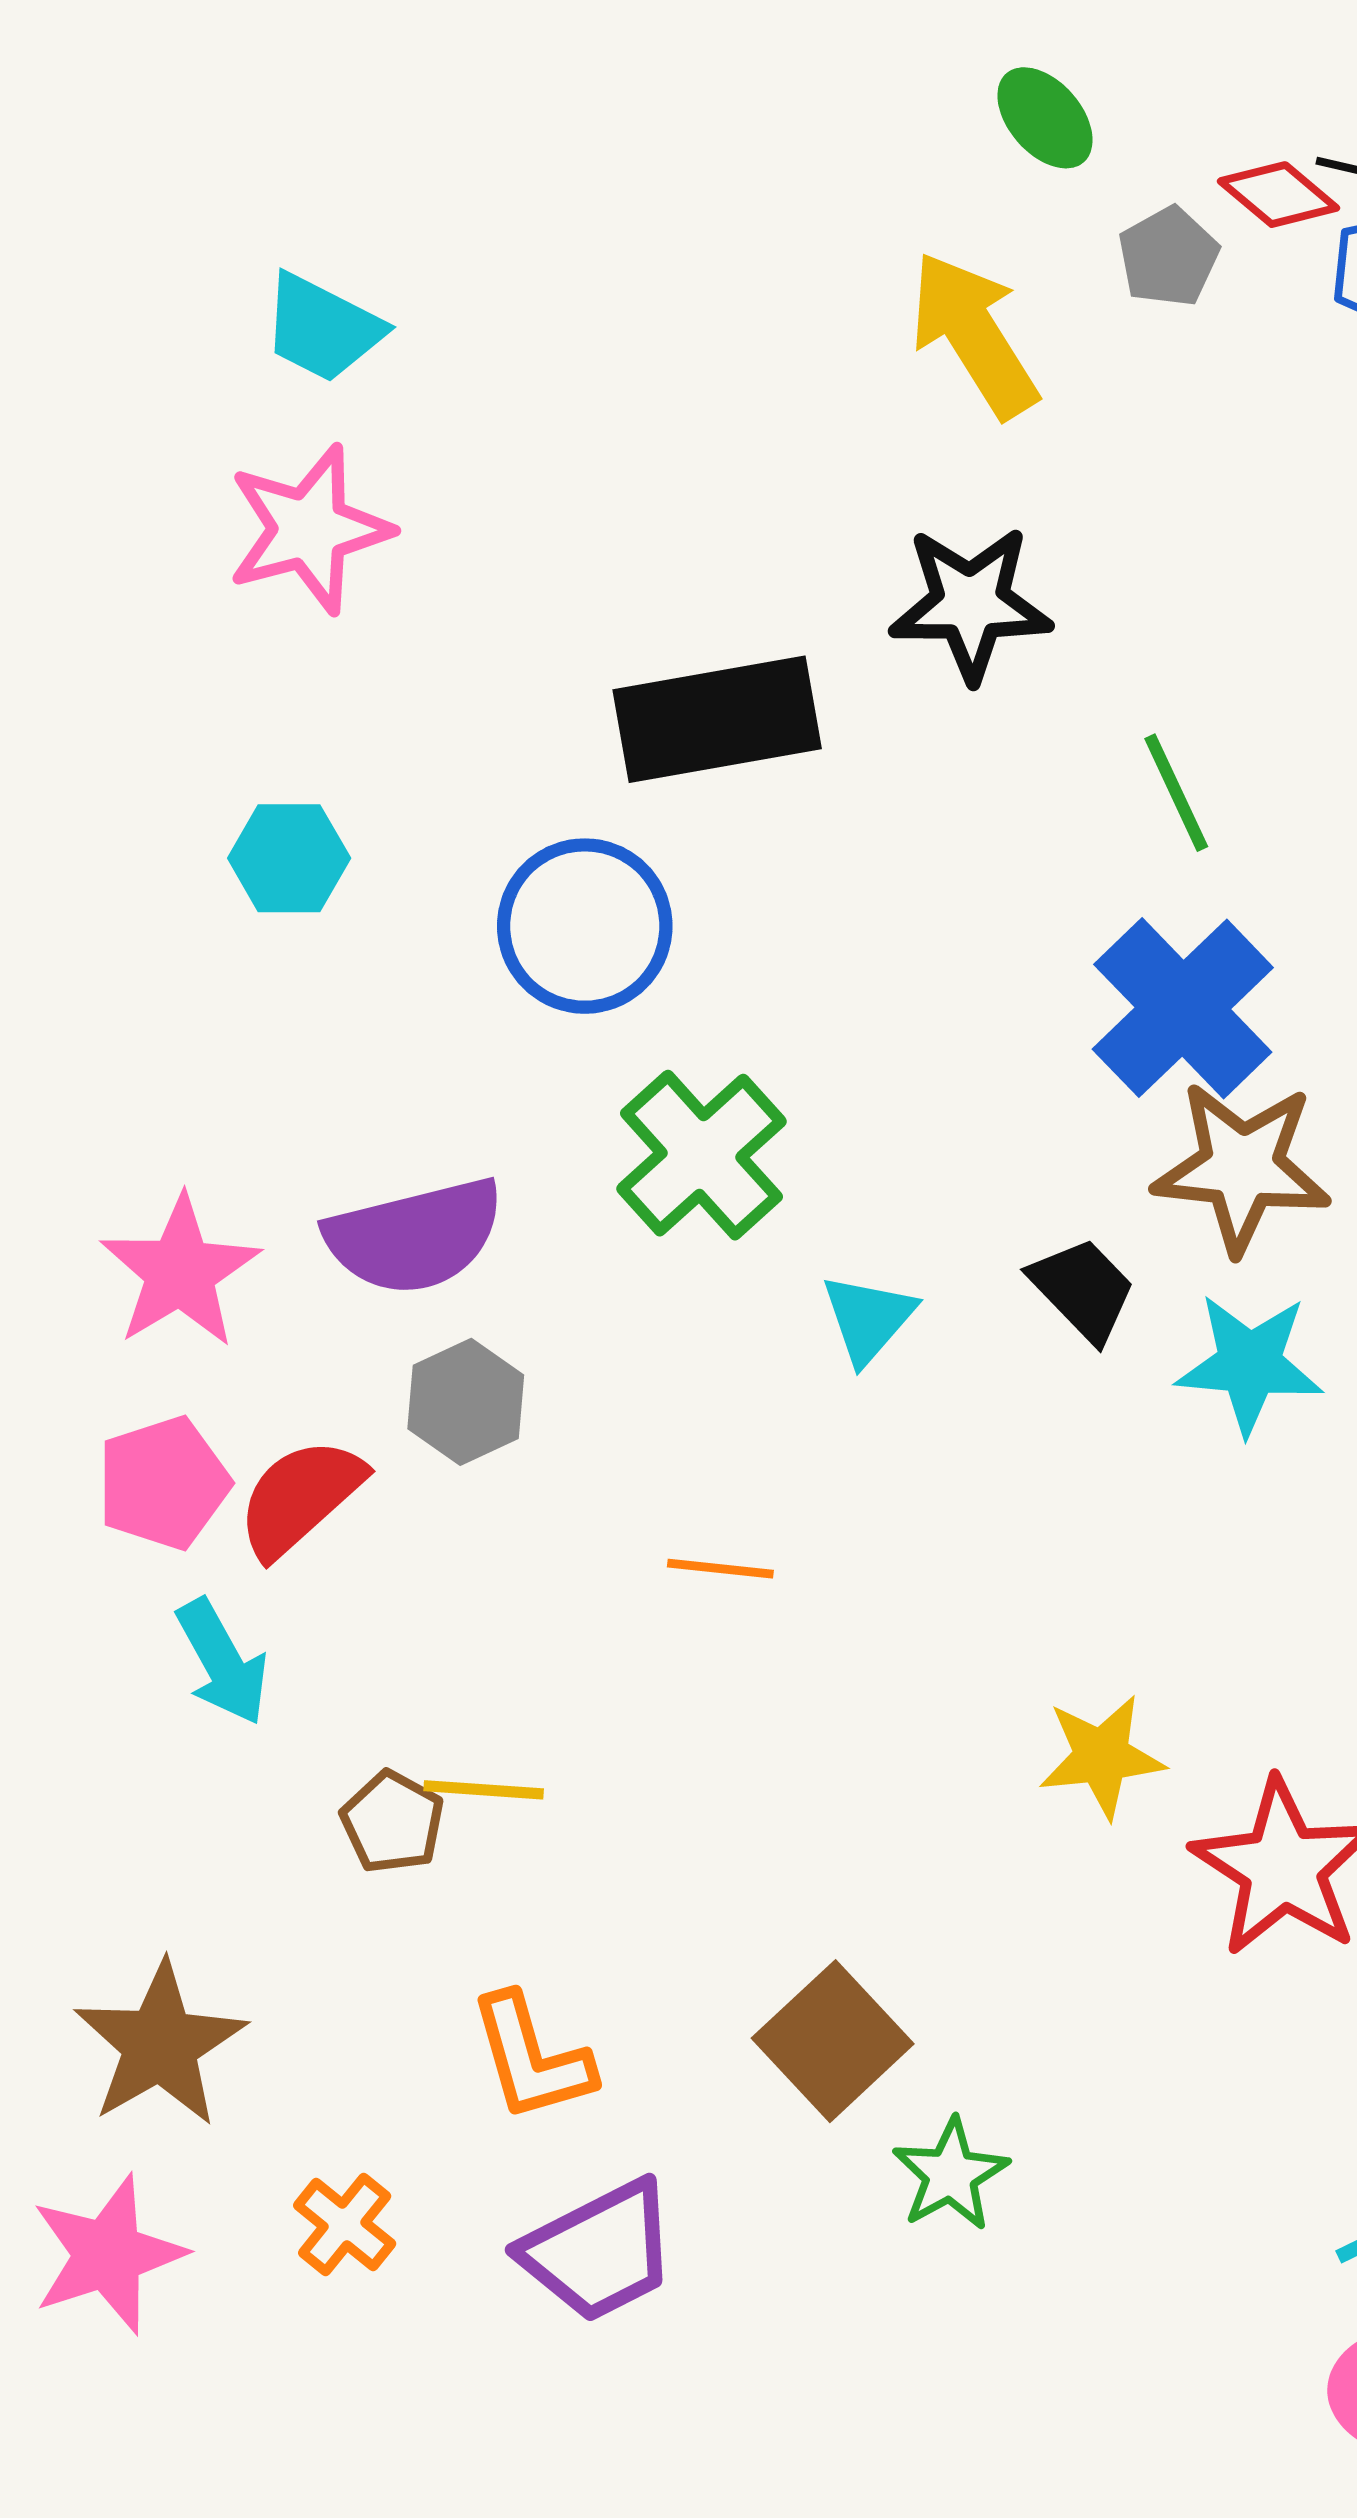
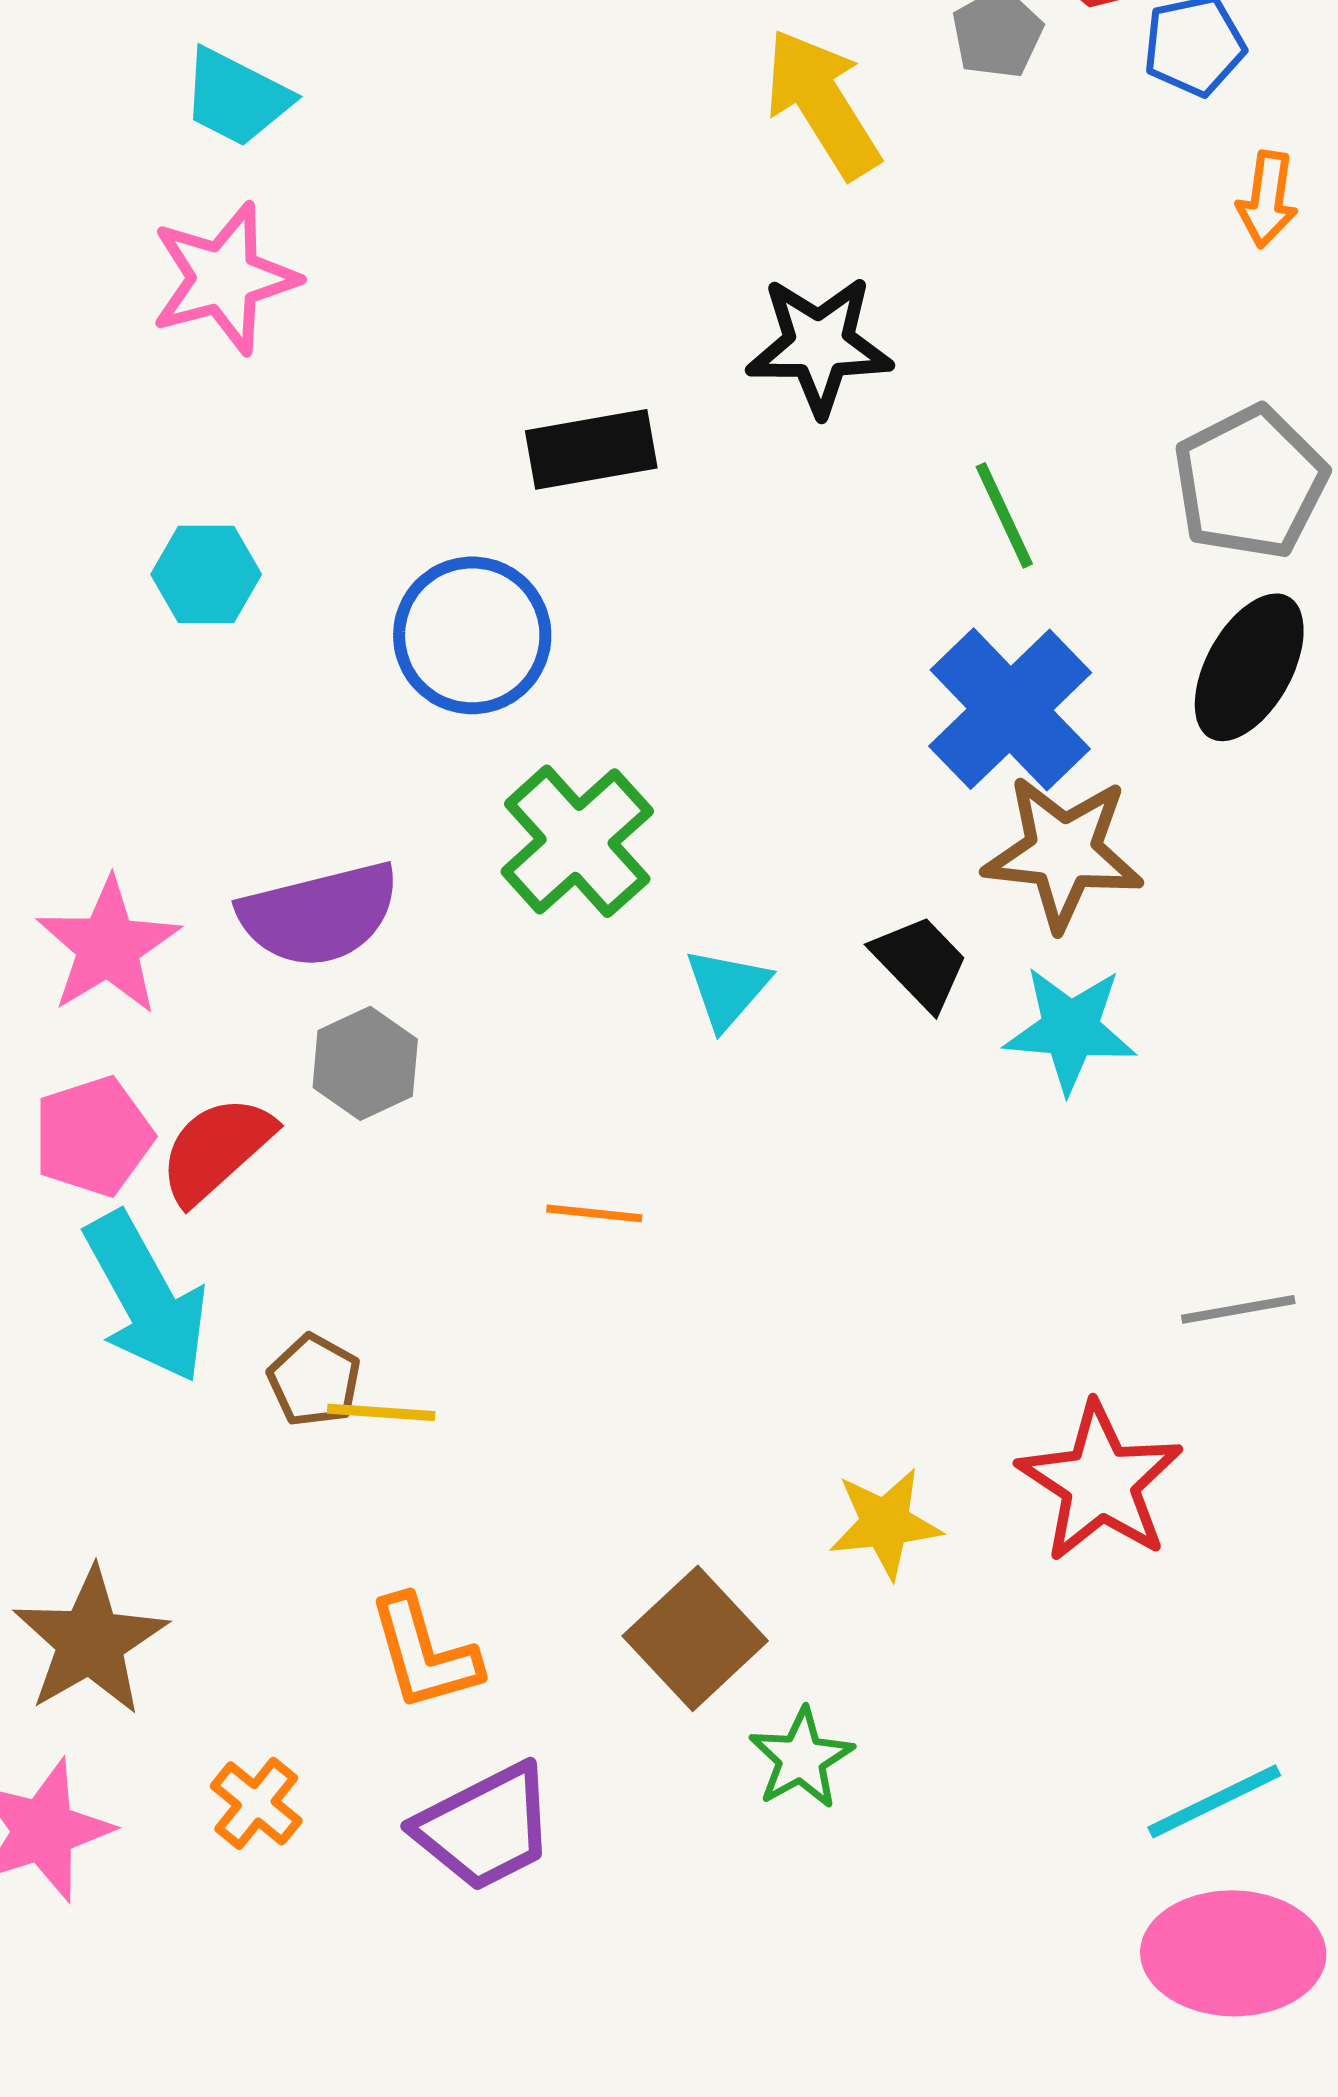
black rectangle: (717, 719) -> (591, 449), size x0.7
cyan arrow: (222, 1662) -> (146, 1297), size x1.5
yellow star: (1102, 1756) -> (885, 1523), moved
brown pentagon: (392, 1822) -> (314, 1380), moved

